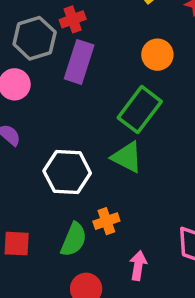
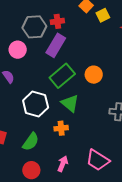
orange circle: (157, 55) -> (94, 75), moved
green rectangle: (140, 110) -> (62, 76), moved
orange cross: (106, 221) -> (61, 128), moved

